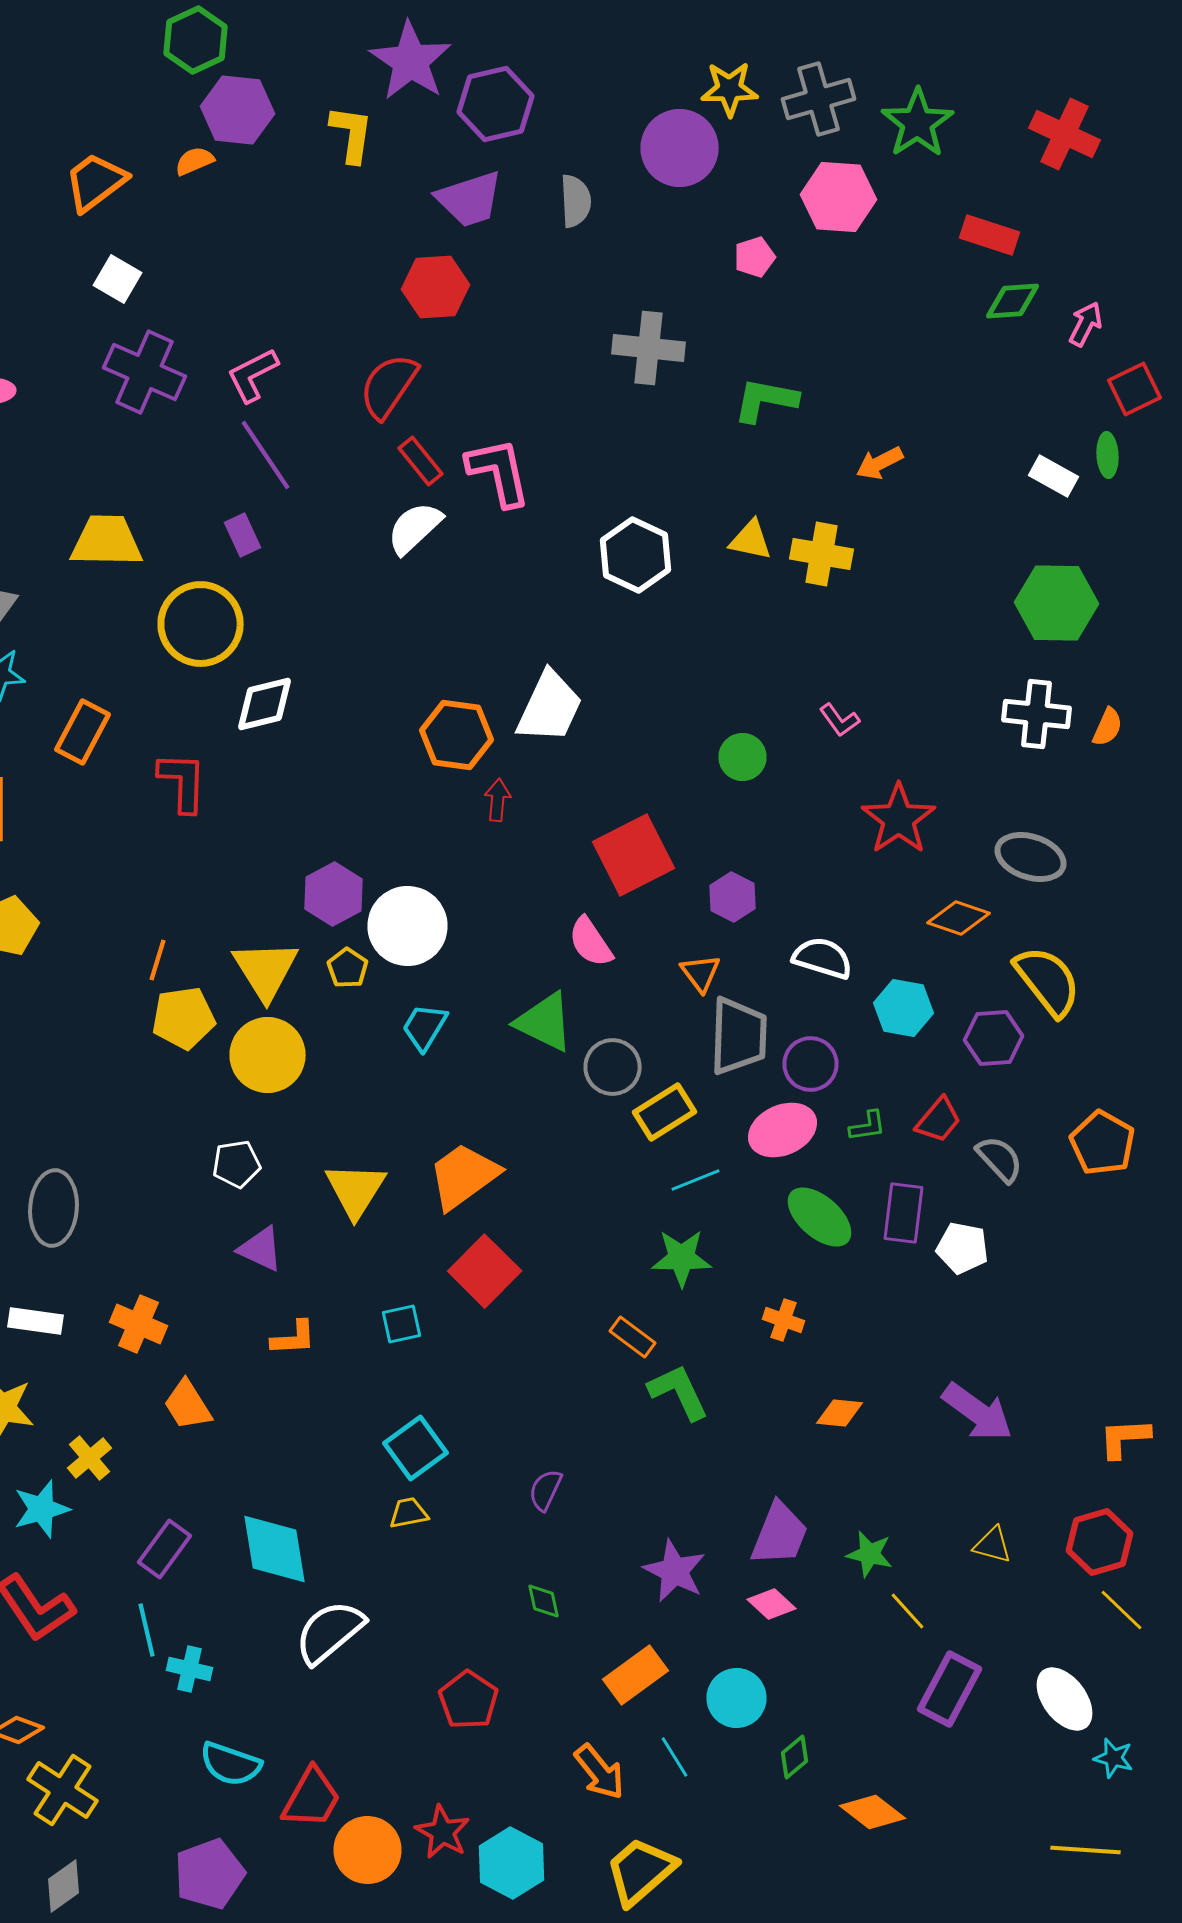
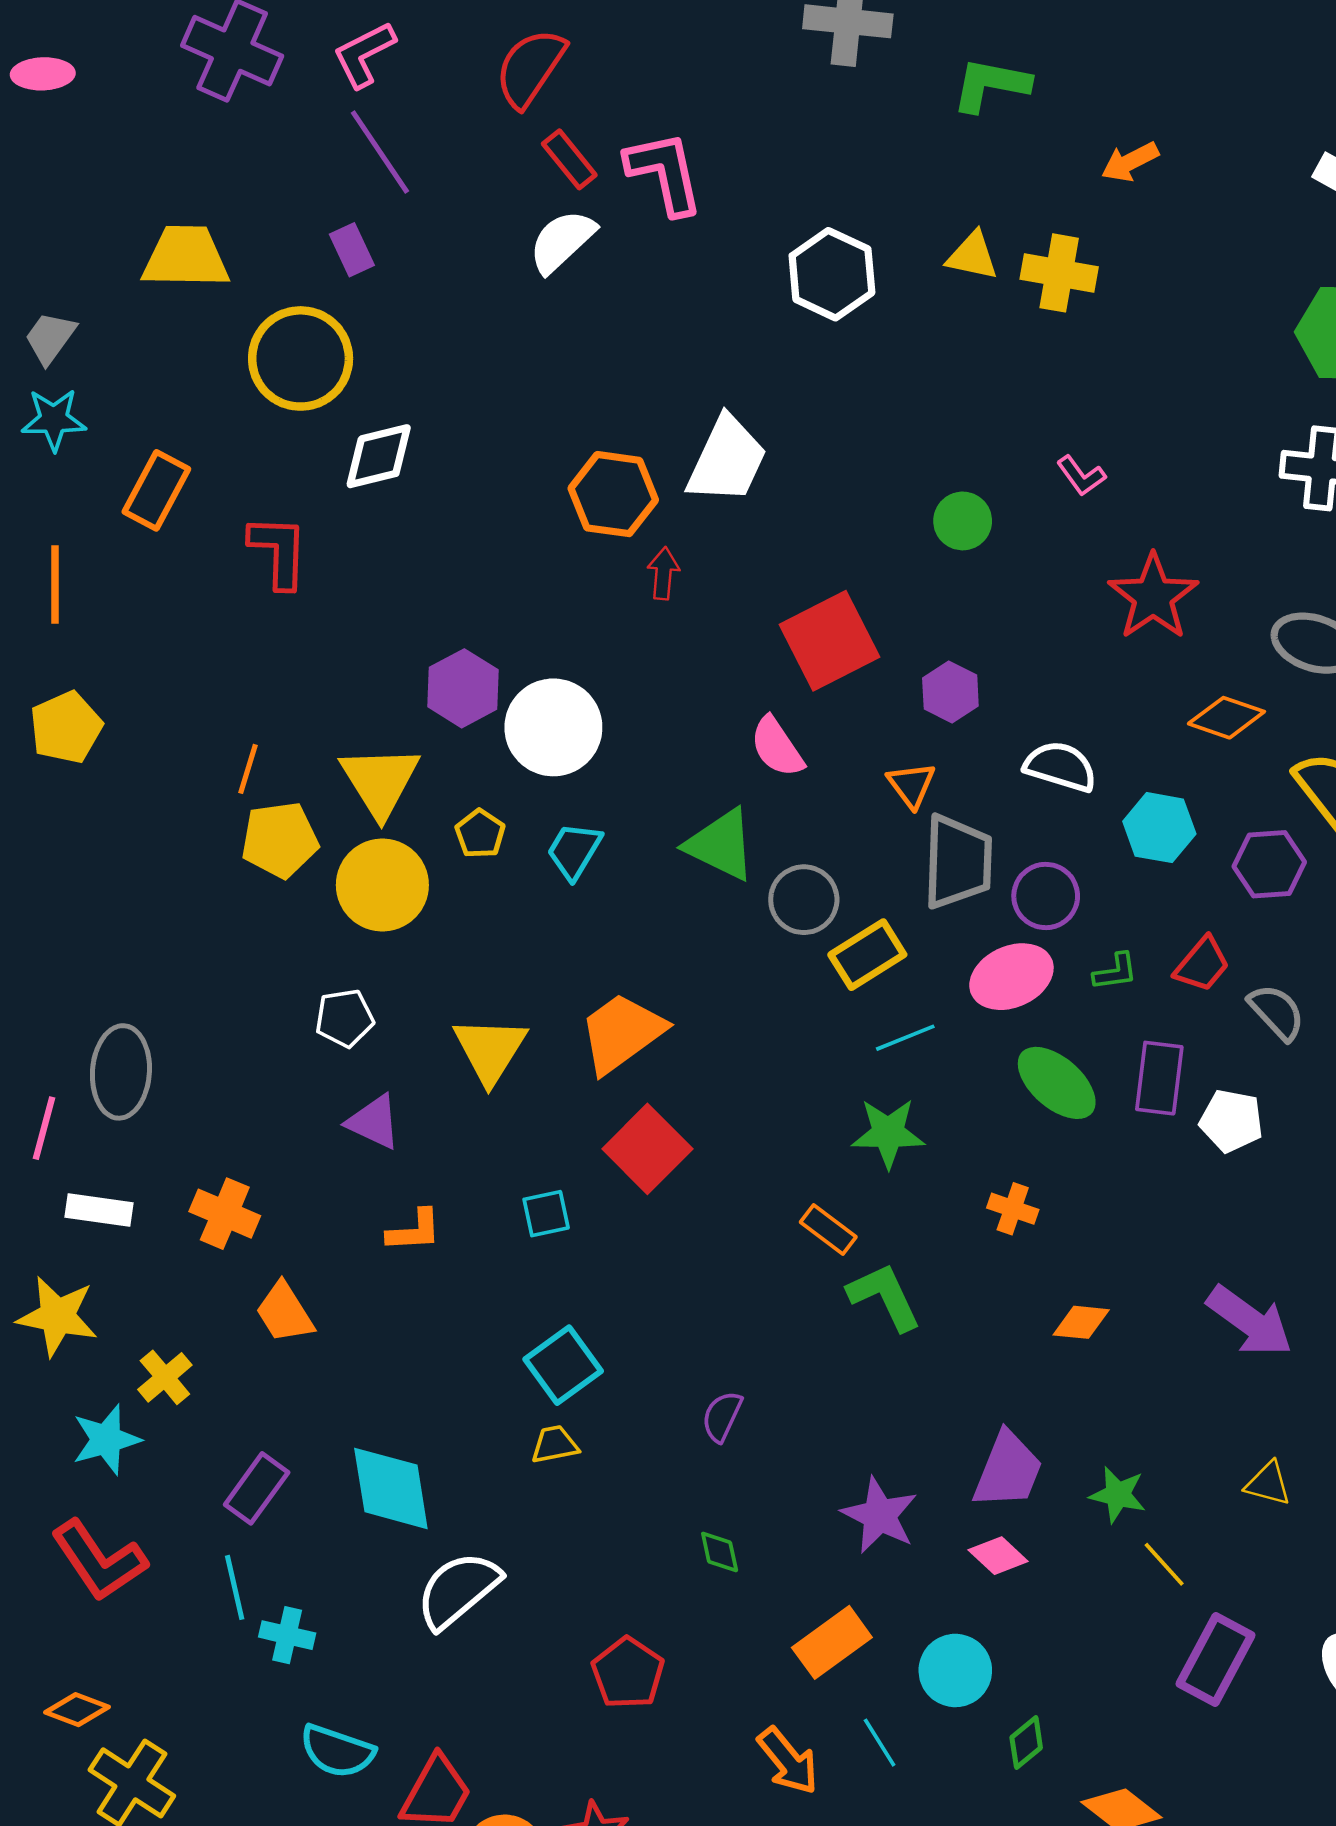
yellow pentagon: (348, 968) -> (480, 834), moved

